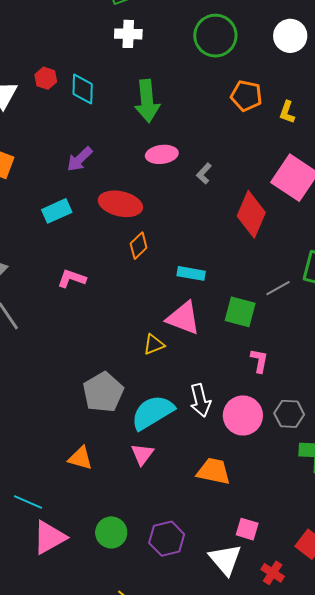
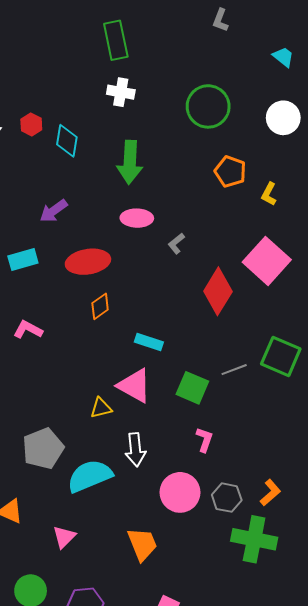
red ellipse: (120, 204) -> (88, 262), turned -30
white arrow: (200, 400) -> (135, 450), moved
pink triangle: (142, 454) -> (64, 537), moved
orange trapezoid: (214, 471) -> (142, 544), turned 48

